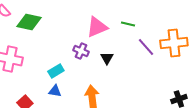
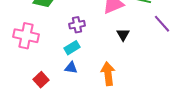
purple cross: (81, 51) -> (77, 25), moved, turned -35

